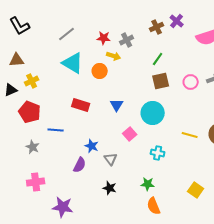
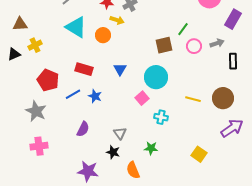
green line: (158, 59) -> (183, 29), moved
red pentagon: (30, 112) -> (48, 80), moved
blue line: (56, 130) -> (73, 94), moved, turned -35
pink square: (130, 134) -> (142, 98), moved
blue star: (92, 146) -> (95, 96), moved
gray star: (33, 147) -> (36, 111), size x1.5
gray triangle: (111, 159) -> (120, 133), moved
orange semicircle: (154, 206) -> (133, 170), moved
purple star: (63, 207) -> (88, 171), moved

